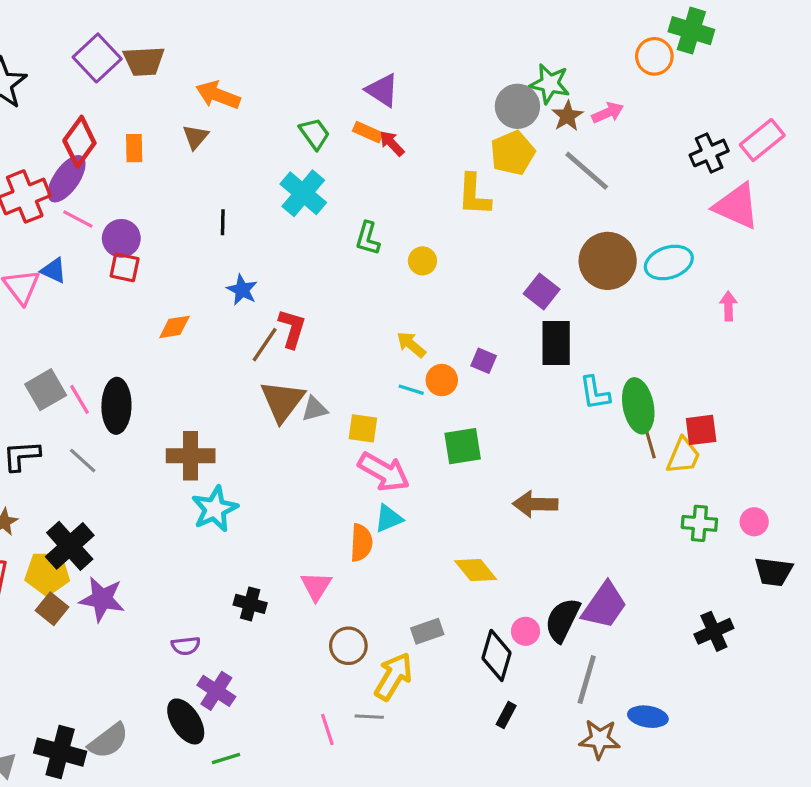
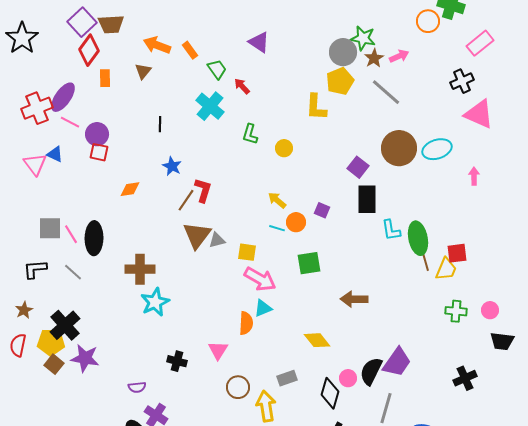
orange rectangle: (368, 132) -> (190, 50), moved, turned 30
pink rectangle: (762, 140) -> (480, 43), moved
red diamond: (79, 142) -> (89, 50), moved
red arrow: (392, 143) -> (242, 86), moved
gray square: (46, 390) -> (50, 228), turned 30
yellow arrow: (393, 676) -> (266, 406), turned -40

